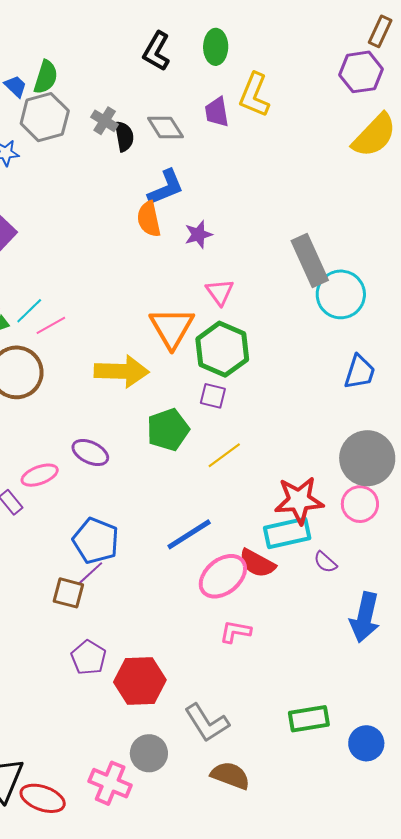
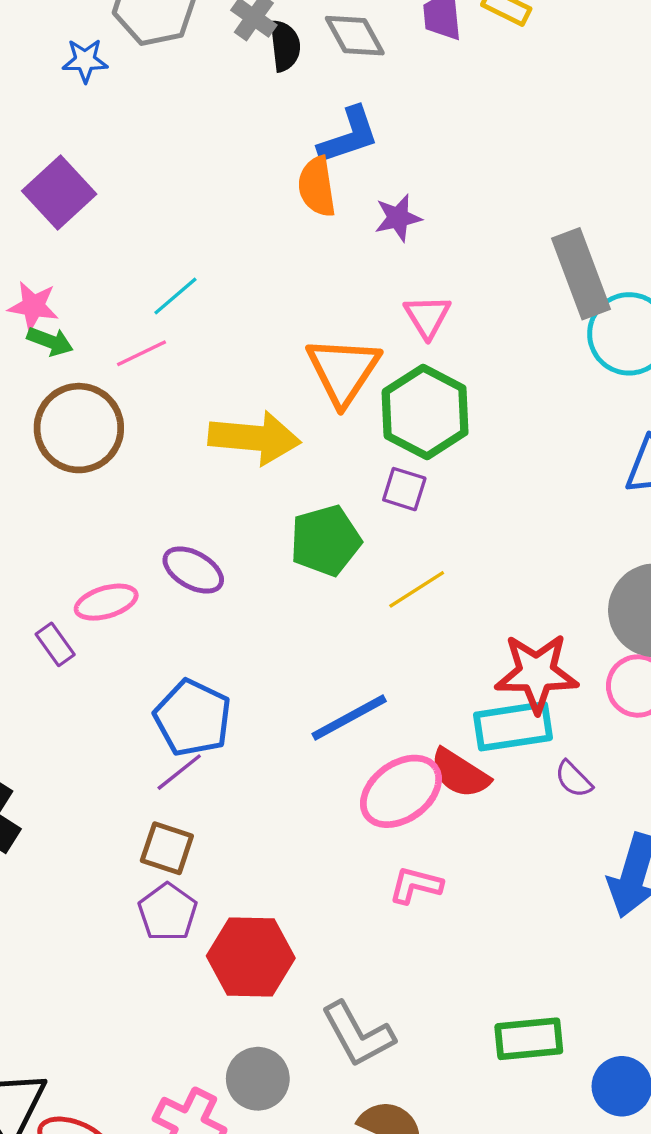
cyan line: (29, 311) -> (175, 296), moved
brown square: (68, 593) -> (167, 848), moved

